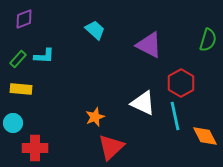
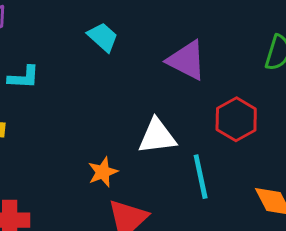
white triangle: (143, 103) -> (157, 136), moved, turned -32
cyan line: (175, 116) -> (201, 177), moved

